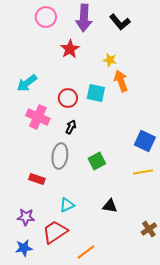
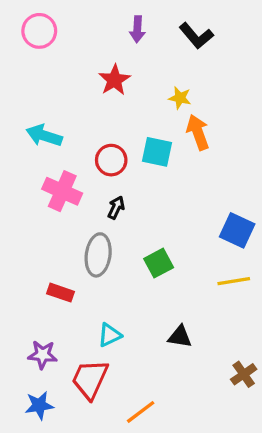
pink circle: (46, 17) -> (39, 31), moved
purple arrow: (84, 18) -> (137, 29), size x0.6
cyan arrow: (27, 83) -> (44, 136), turned 55
red trapezoid: (55, 232) -> (90, 379), turned -32

